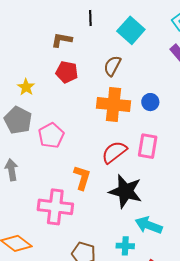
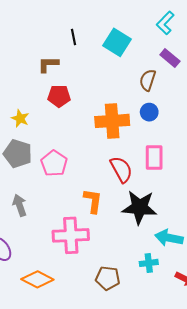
brown semicircle: (112, 66) -> (148, 80), moved
red semicircle: (114, 152) -> (121, 169), turned 108

